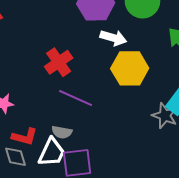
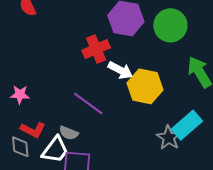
white arrow: (113, 38) -> (120, 70), moved
red cross: (59, 62) -> (96, 49), moved

